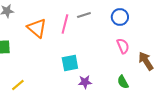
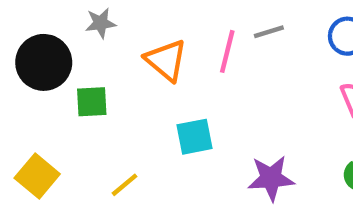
cyan square: (70, 63) -> (194, 137), moved
purple star: (85, 82) -> (271, 178), size x1.5

